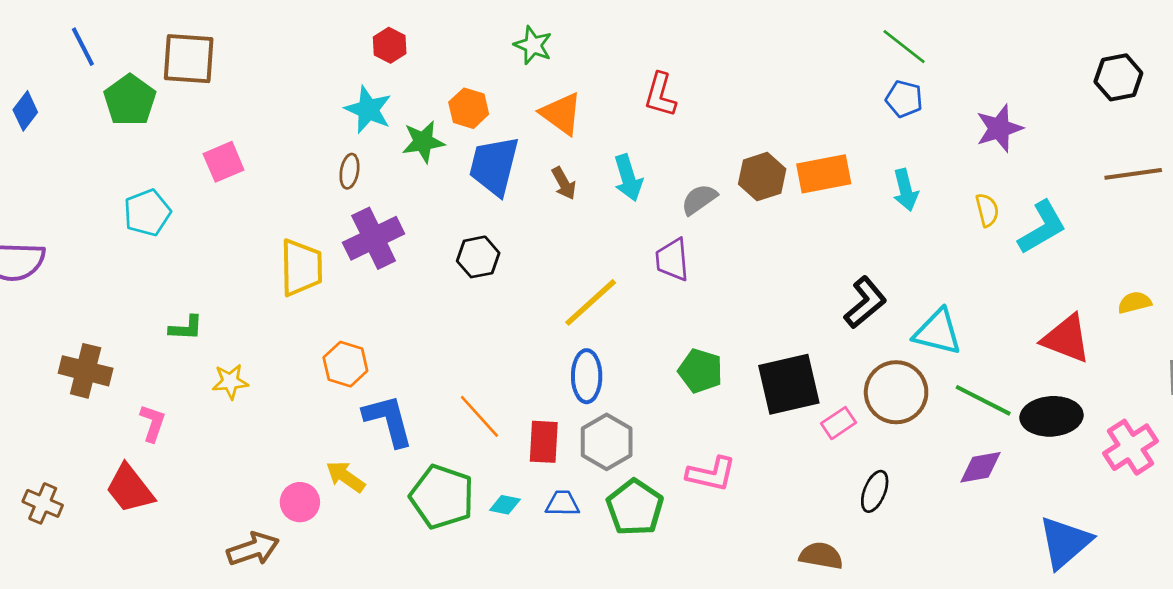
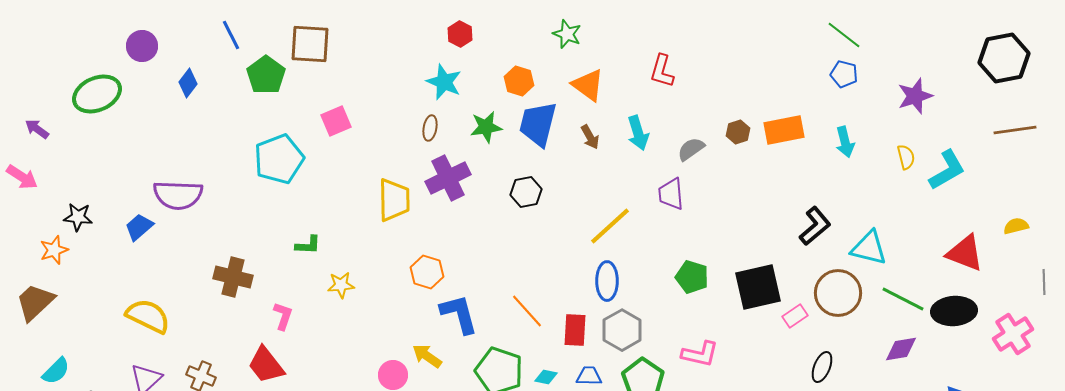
black hexagon: (1118, 77) -> (1004, 58), size x1.4
green star: (423, 142) -> (486, 127), moved
brown hexagon: (762, 177) -> (738, 132), size x0.7
cyan pentagon: (147, 213) -> (279, 159), size x1.4

